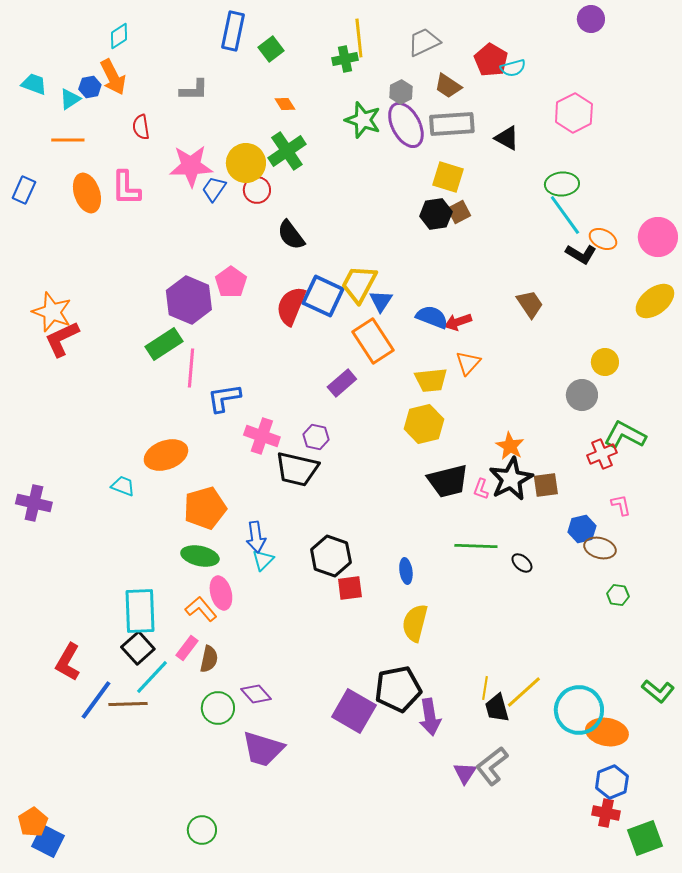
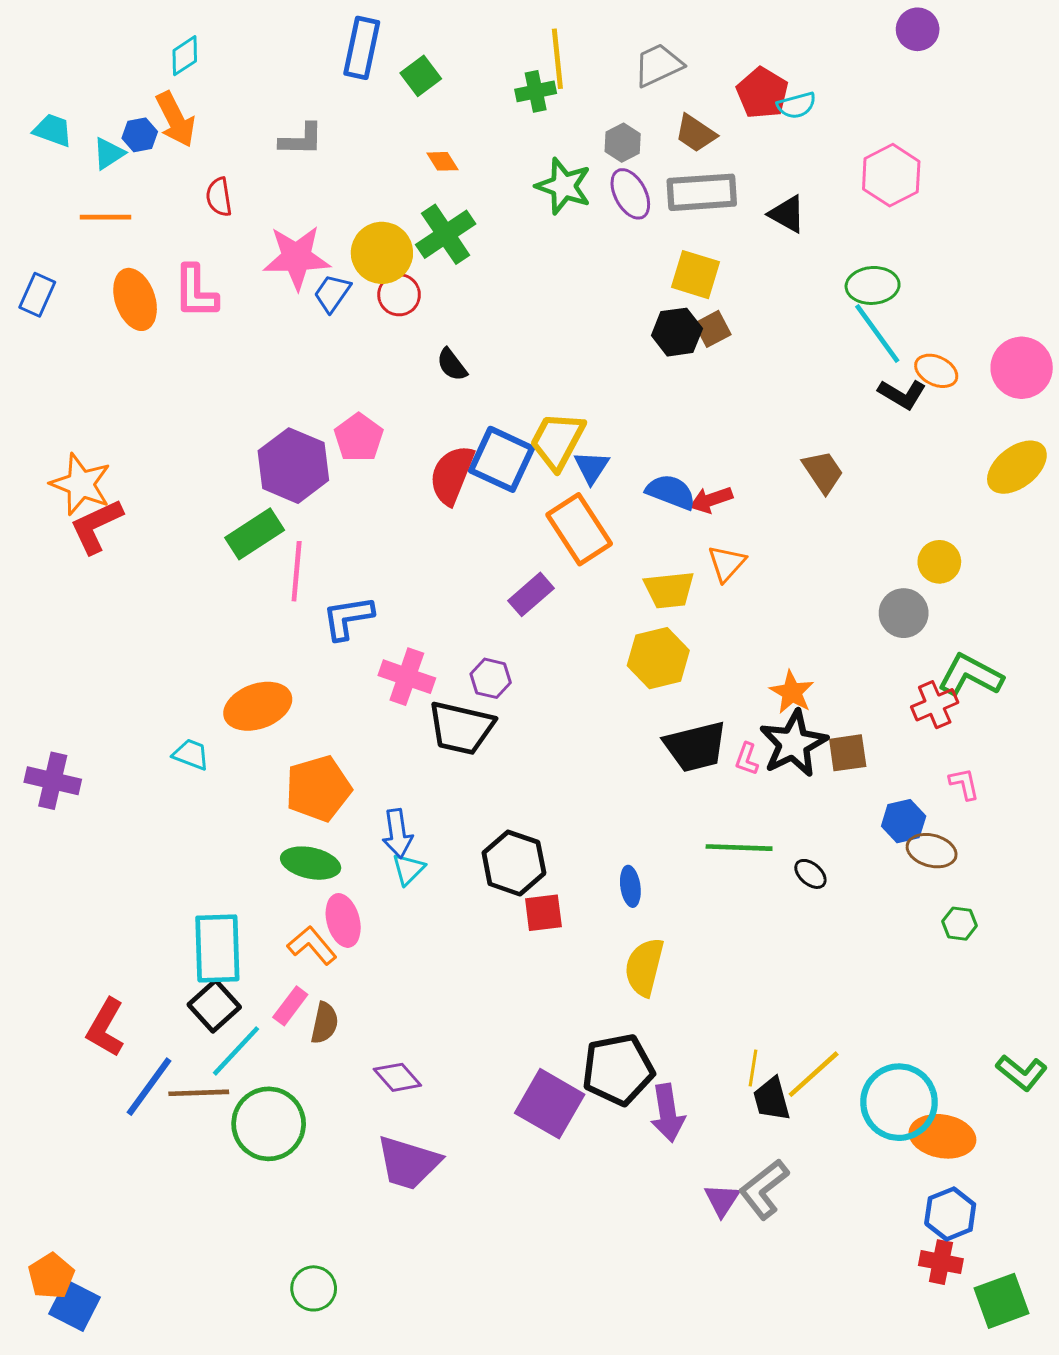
purple ellipse: (406, 125) -> (630, 194), size x0.7
black semicircle: (291, 235) -> (452, 365), size x0.7
green circle: (218, 708) -> (269, 1124), moved, size x1.4

